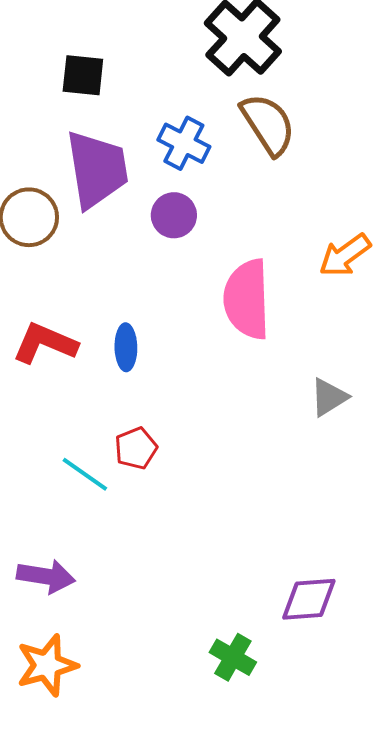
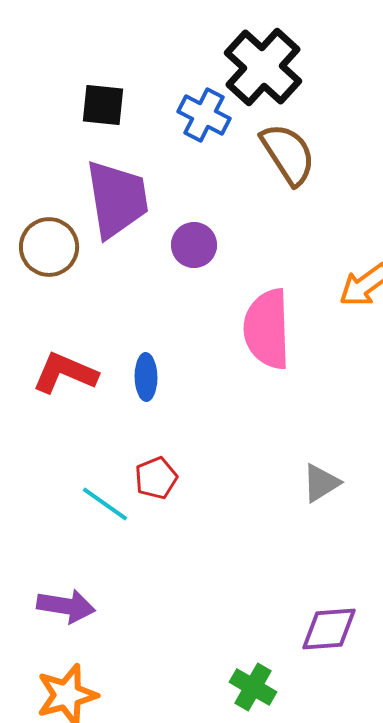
blue cross: (184, 143) -> (204, 115), moved
gray triangle: (329, 397) -> (321, 483), moved

